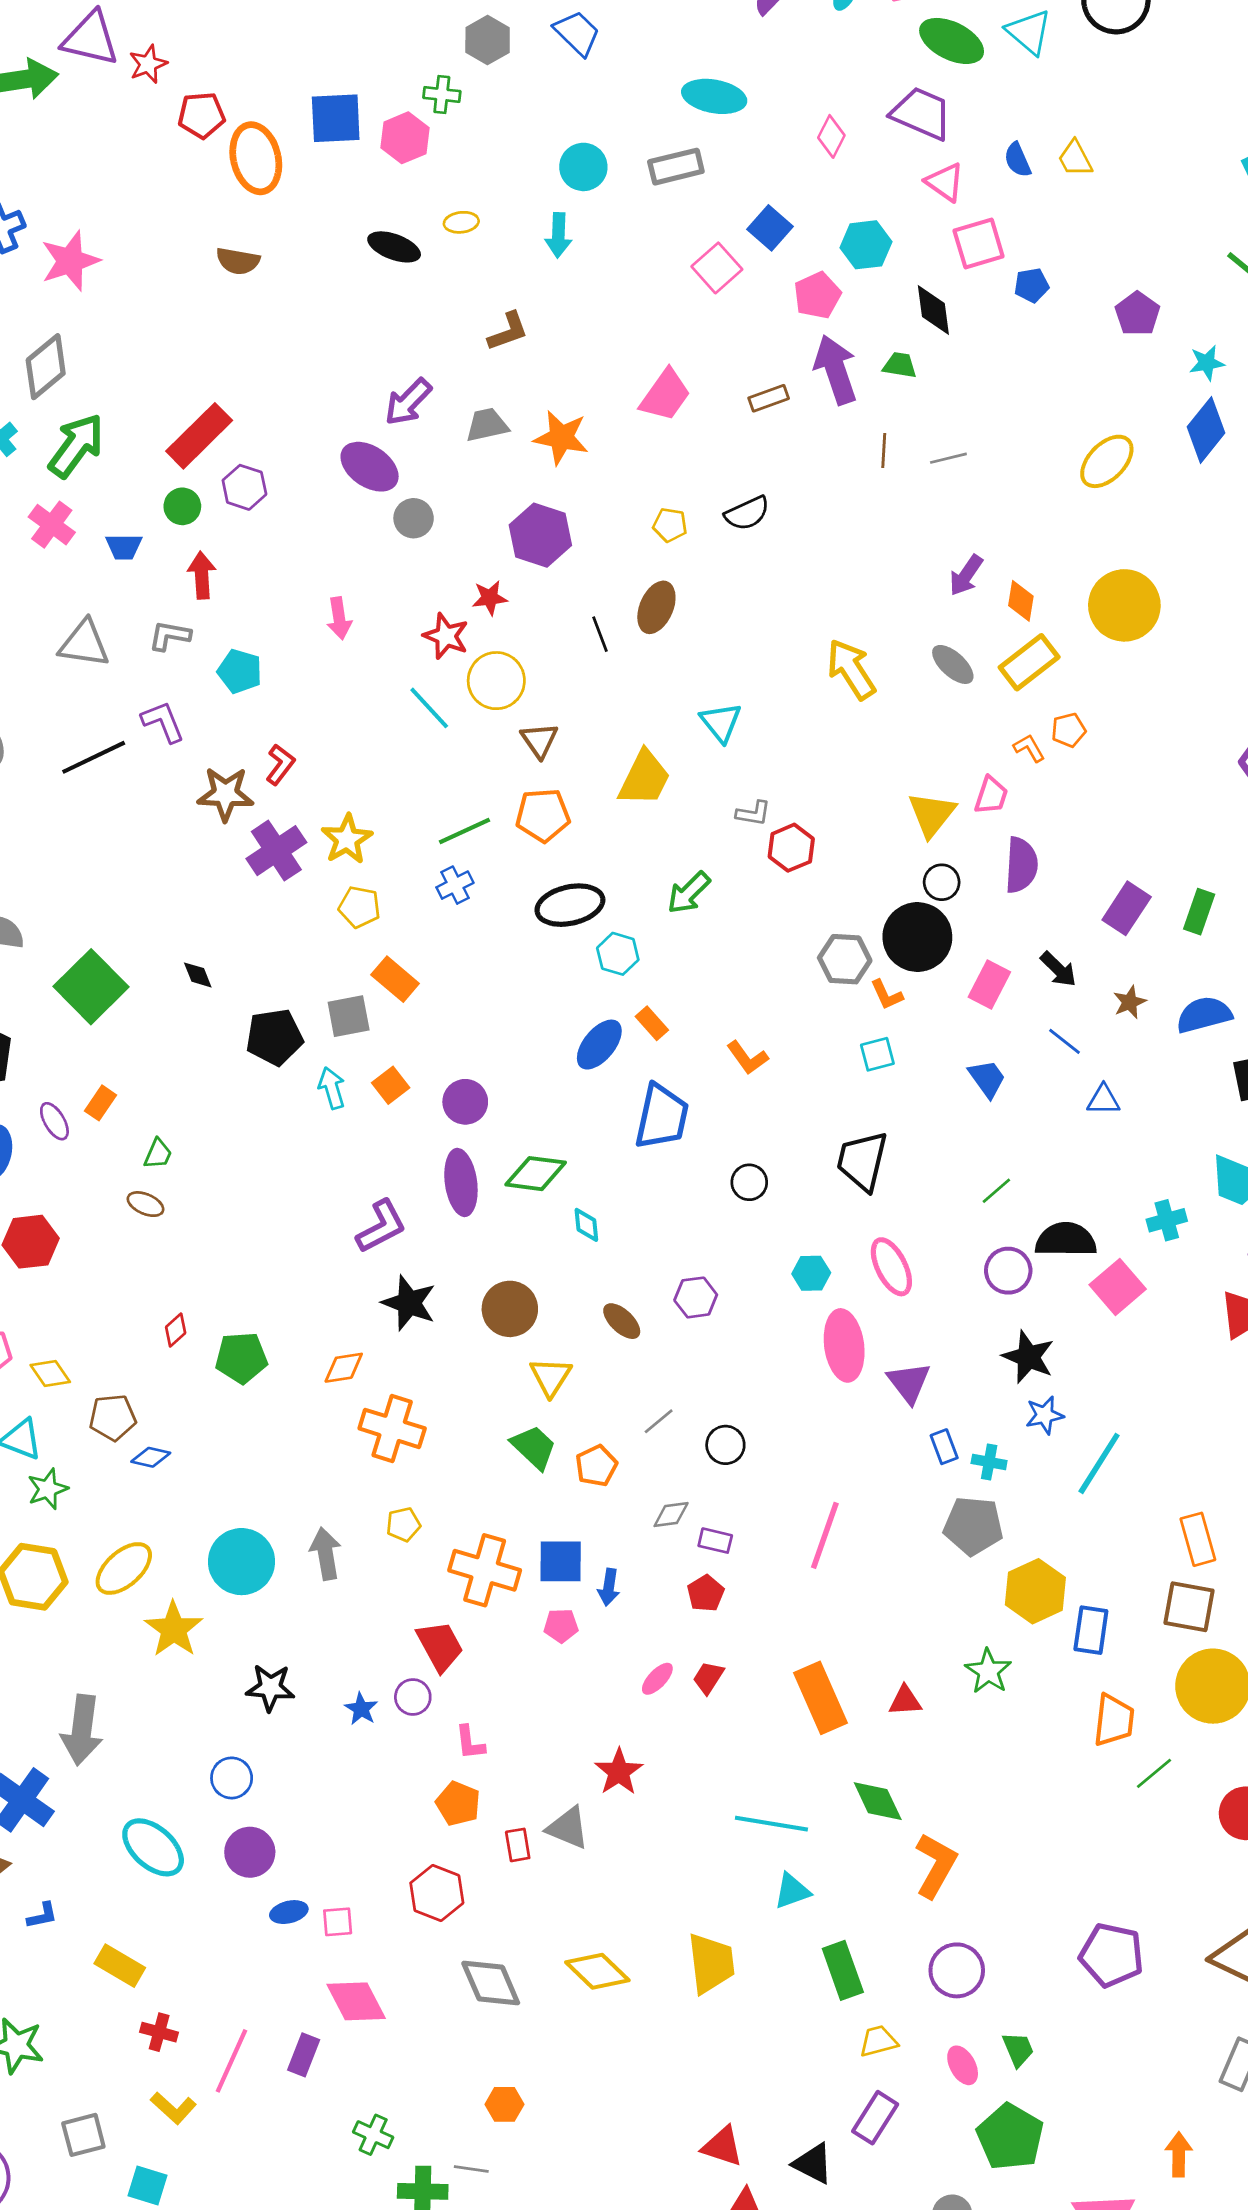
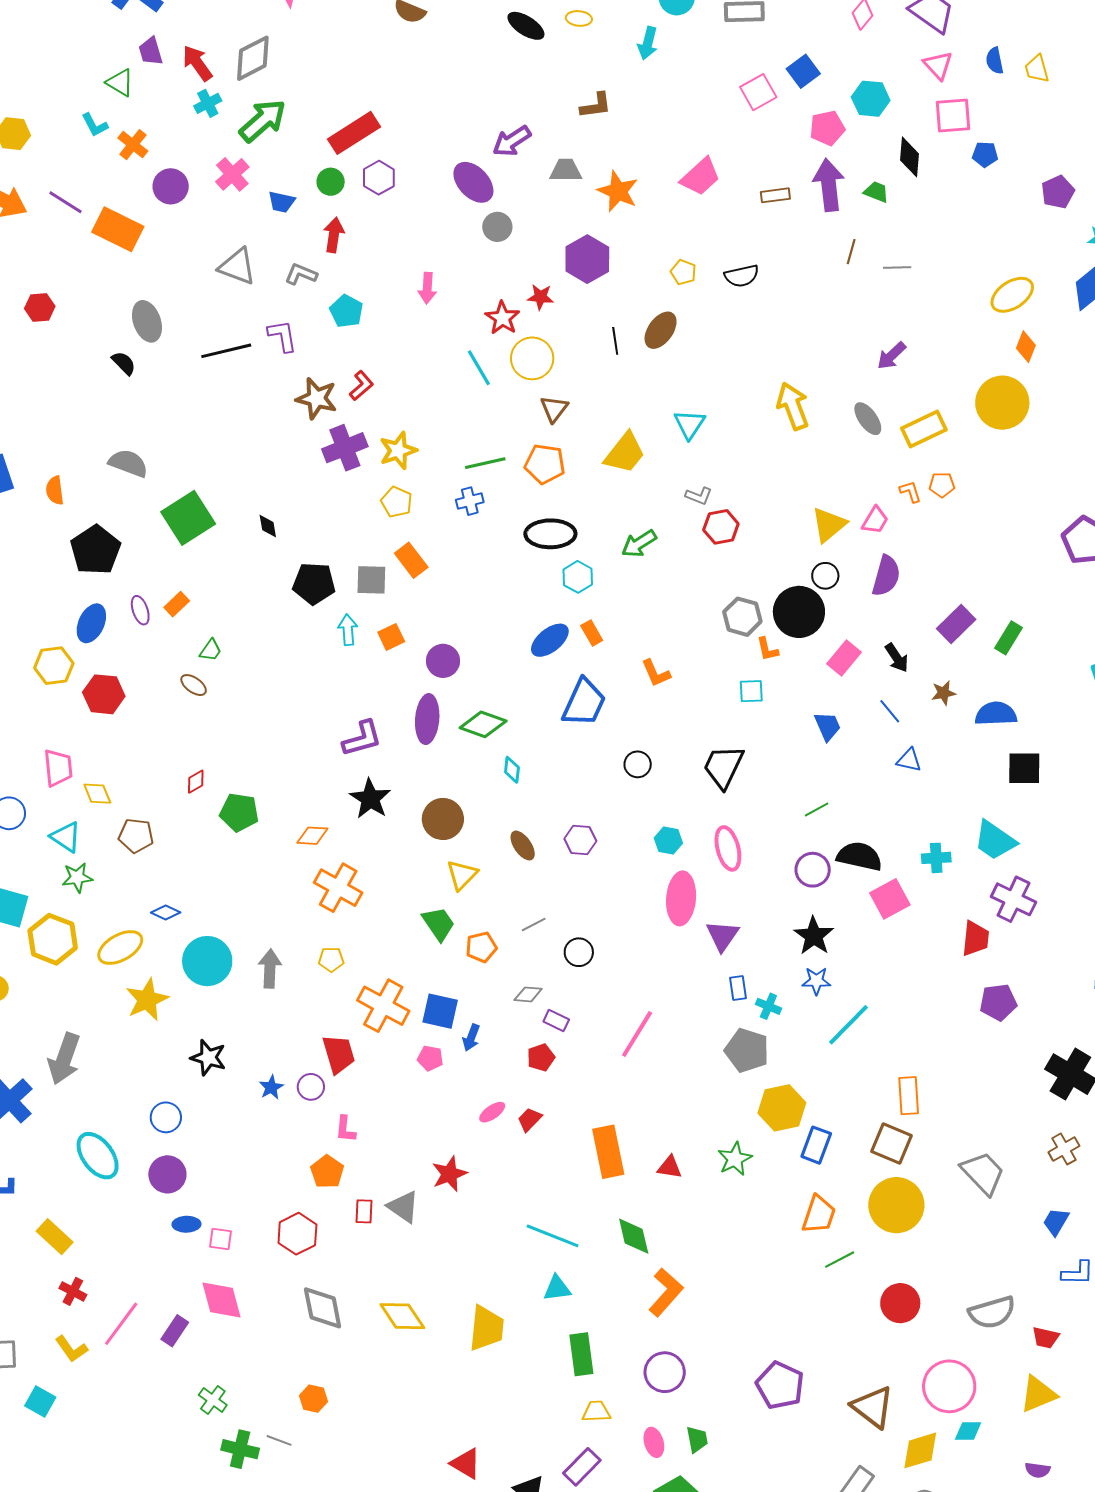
orange diamond: (1021, 601) -> (1026, 347), moved
blue diamond: (151, 1457) -> (166, 913), moved

